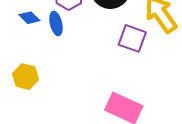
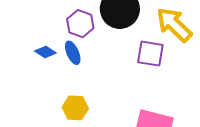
yellow hexagon: (26, 77) -> (75, 108), moved

